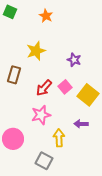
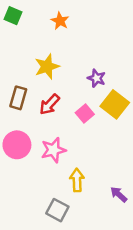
red arrow: (44, 88) -> (50, 104), moved
yellow square: (88, 95) -> (115, 104), moved
purple arrow: (81, 124) -> (119, 194), moved, turned 40
pink circle: (13, 139) -> (17, 145), moved

